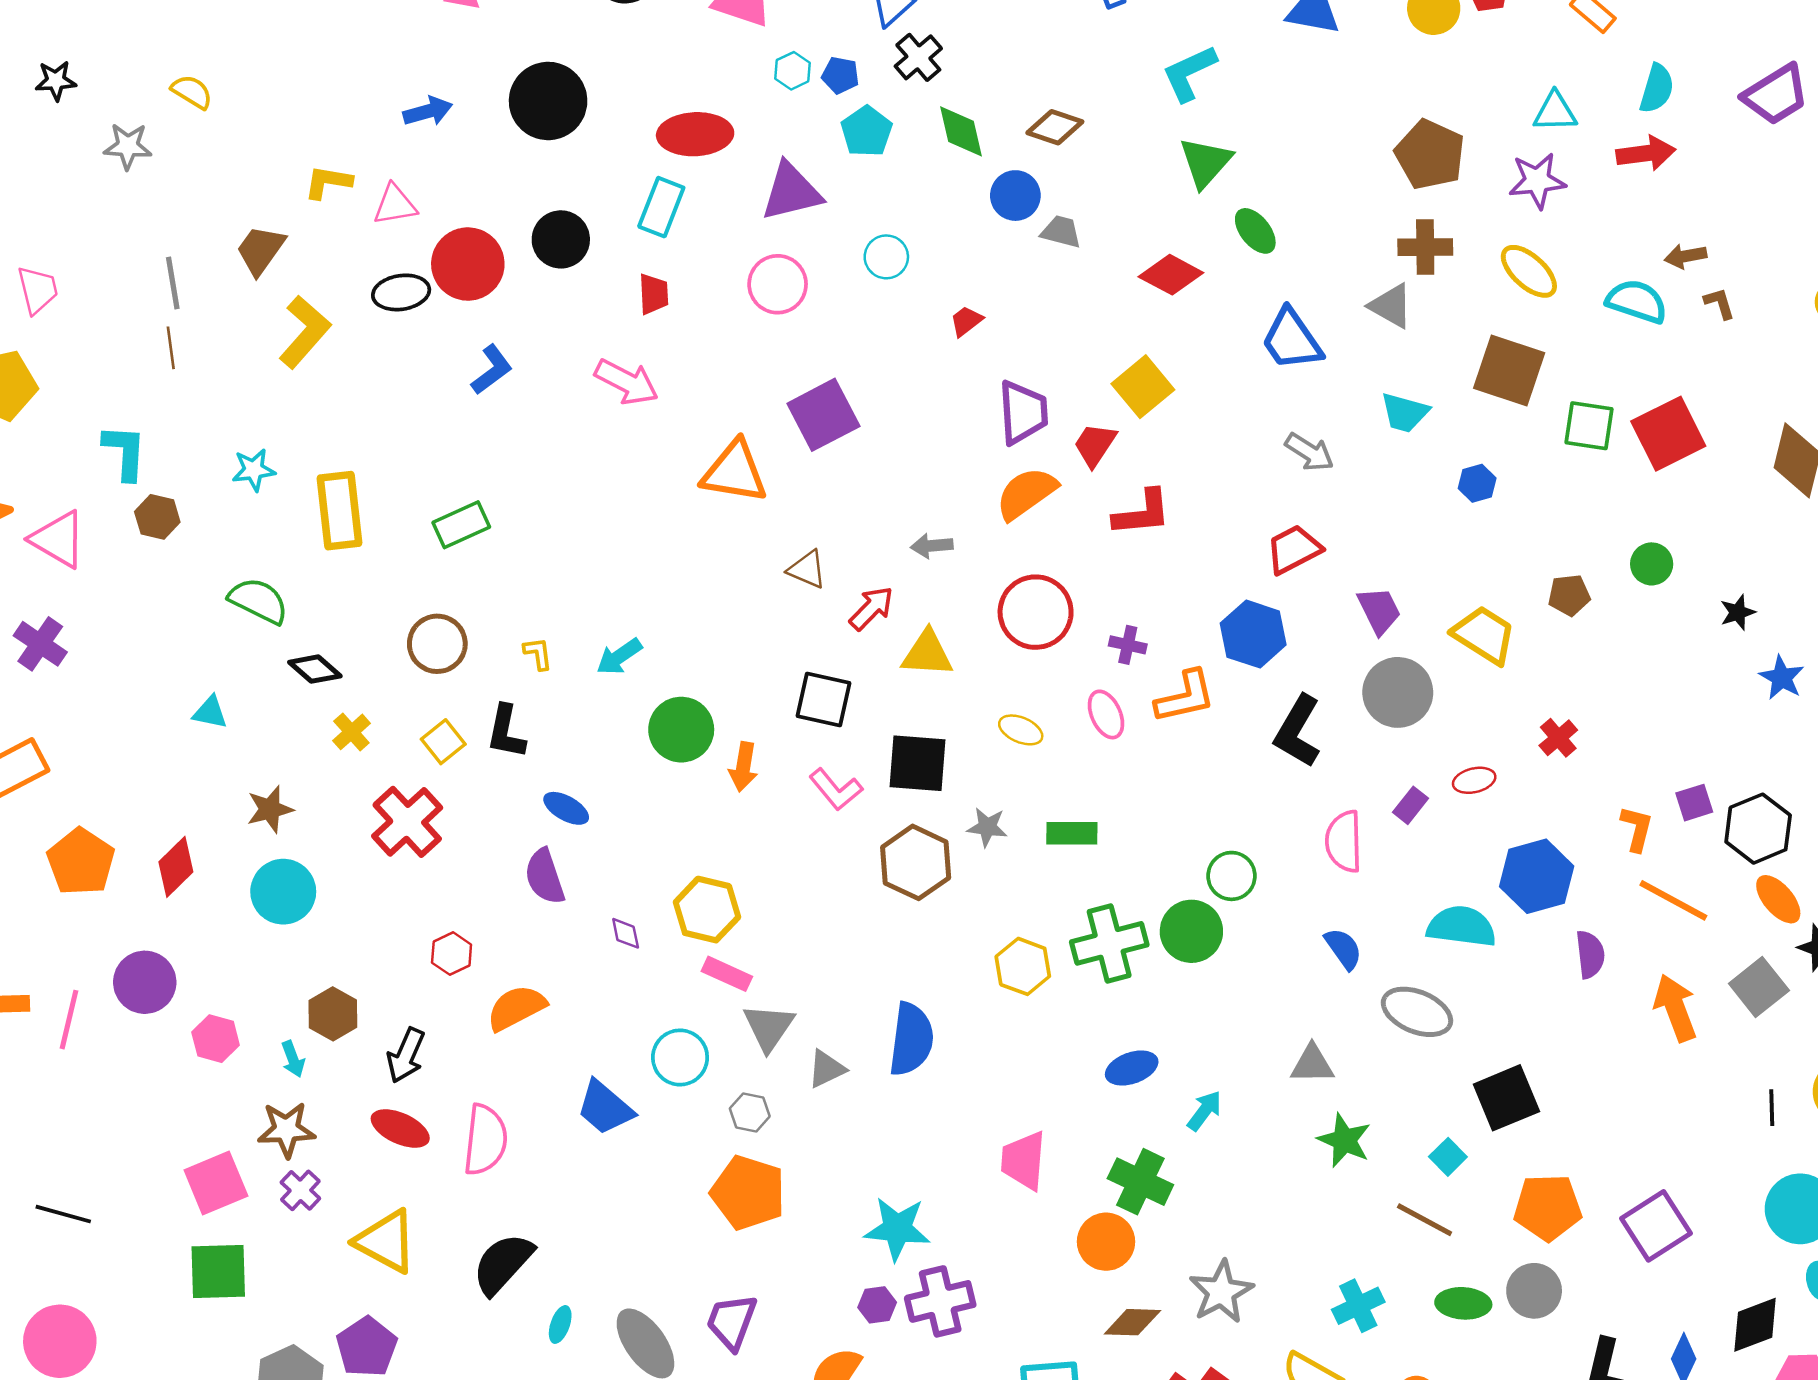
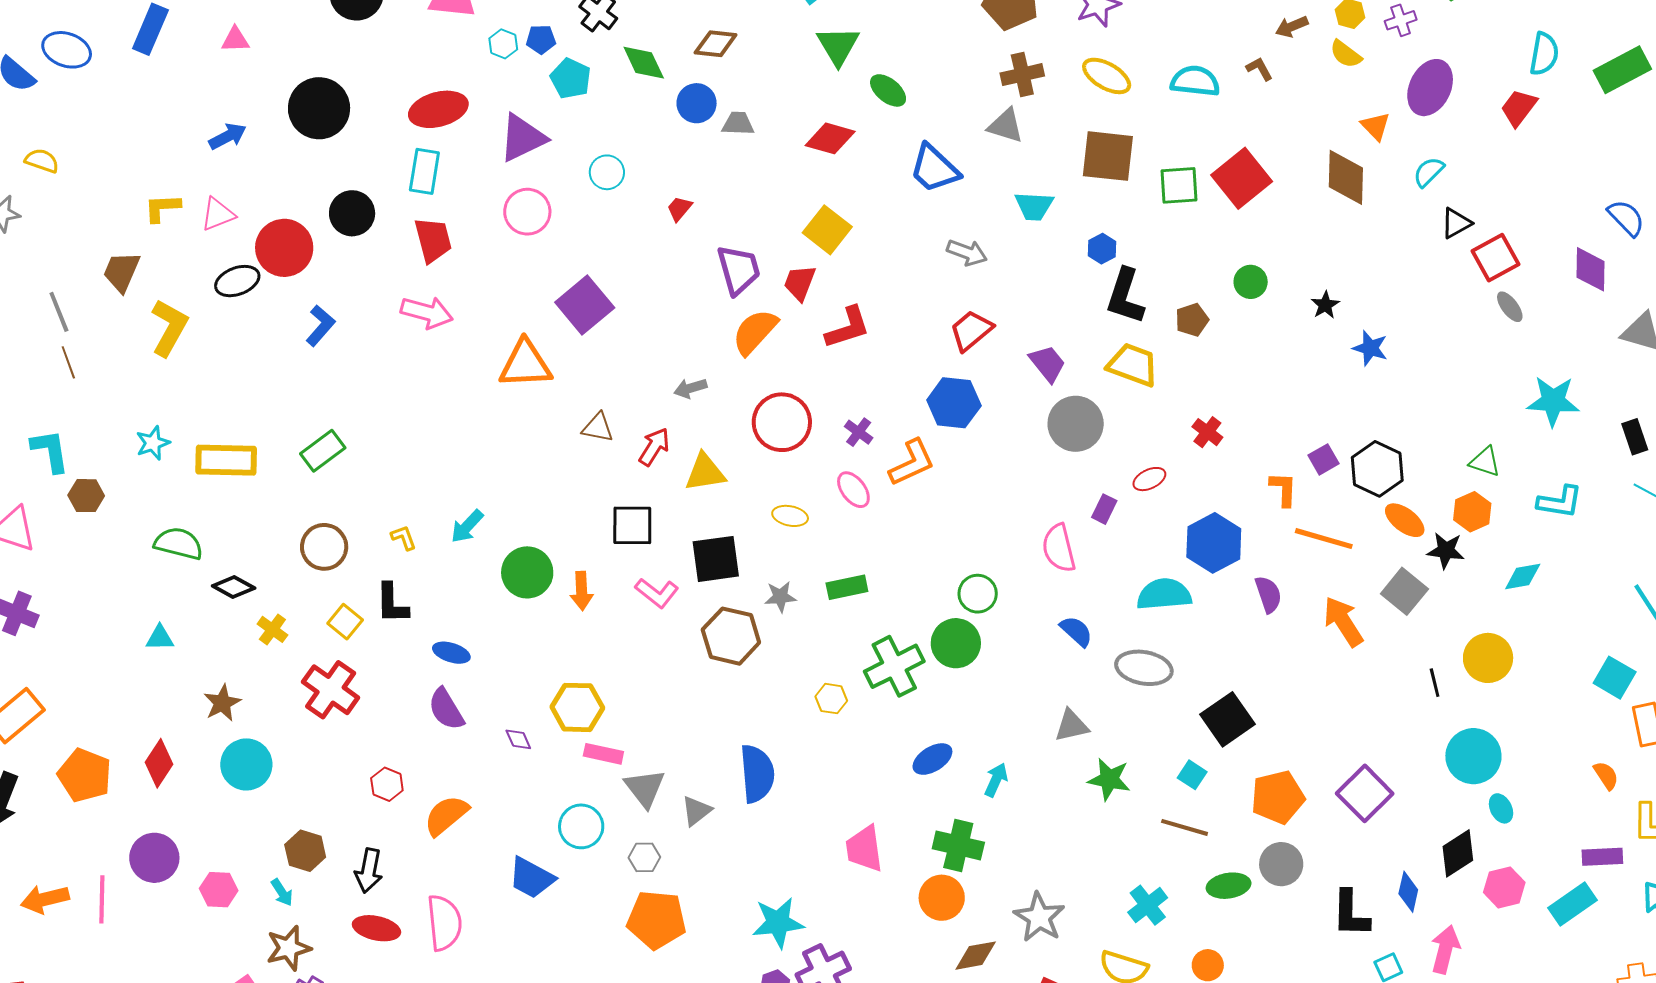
brown arrow: (1686, 256) -> (1292, 27), moved
red trapezoid: (654, 294) -> (433, 240), size x1.4
yellow rectangle: (339, 511) -> (226, 460), turned -70
purple cross: (1128, 645) -> (859, 432), turned 36
black L-shape: (1298, 731) -> (1125, 296), moved
yellow hexagon: (1023, 966) -> (831, 699), size x0.7

